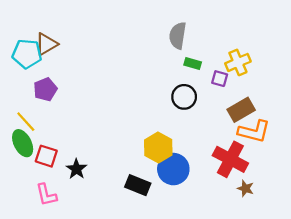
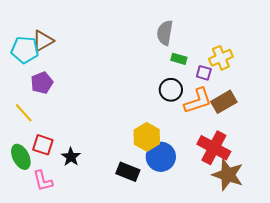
orange L-shape: (254, 131) -> (198, 101), moved, turned -32
green ellipse: (23, 143) -> (21, 157), moved
brown star: (245, 188) -> (228, 175), size x2.0

